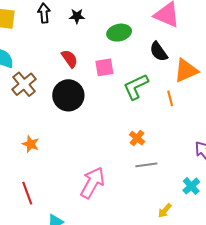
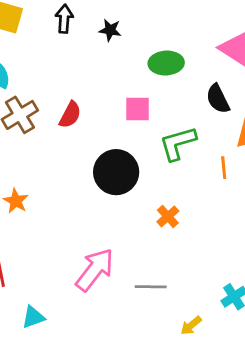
red semicircle: (70, 59) -> (70, 115), moved, turned 54
black circle: (68, 95) -> (116, 172), moved
gray line: (146, 165) -> (151, 287), moved

